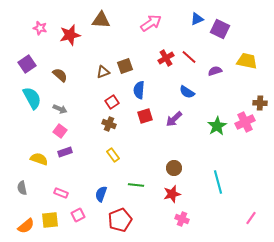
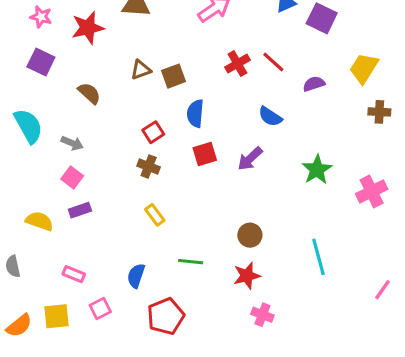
yellow trapezoid: (247, 61) -> (364, 68), turned -70
purple square: (27, 64) -> (41, 62), moved, turned -30
brown triangle: (103, 72) -> (141, 70), moved
brown semicircle: (60, 75) -> (89, 93), moved
brown cross: (260, 103) -> (379, 112), moved
pink cross: (245, 122) -> (372, 191), moved
pink line: (251, 218) -> (382, 290), moved

